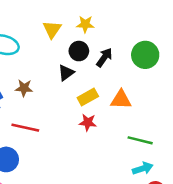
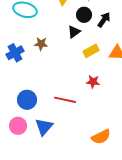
red star: (88, 122) -> (93, 82), moved
red line: (25, 128) -> (65, 100), moved

